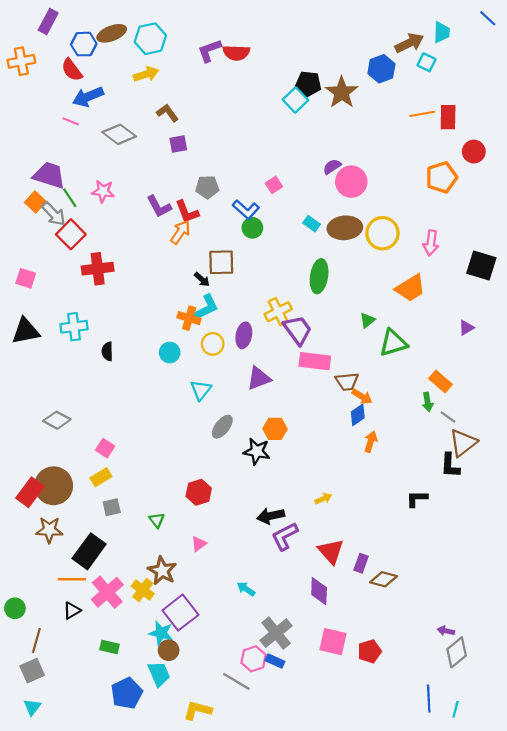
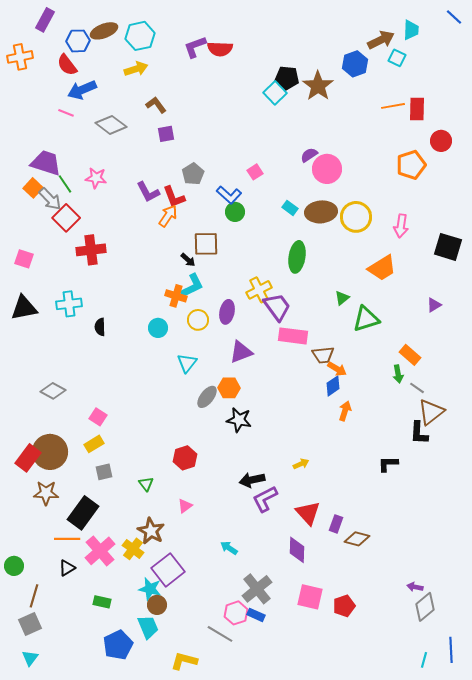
gray pentagon: (207, 187) -> (193, 174), turned -30
orange hexagon: (275, 429) -> (229, 388), moved
blue line: (429, 699) -> (451, 650), moved

